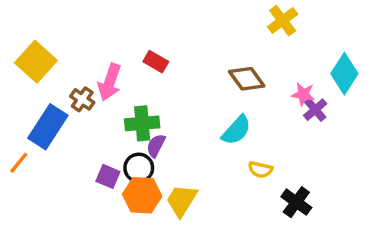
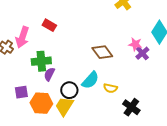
brown diamond: (247, 79) -> (102, 52), moved
cyan semicircle: (236, 130) -> (90, 80), moved
black circle: (139, 168) -> (69, 90), moved
purple square: (108, 176) -> (21, 92), turned -32

